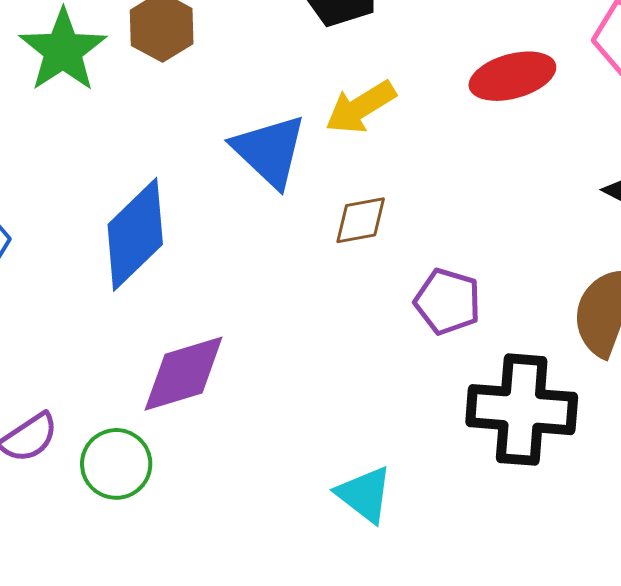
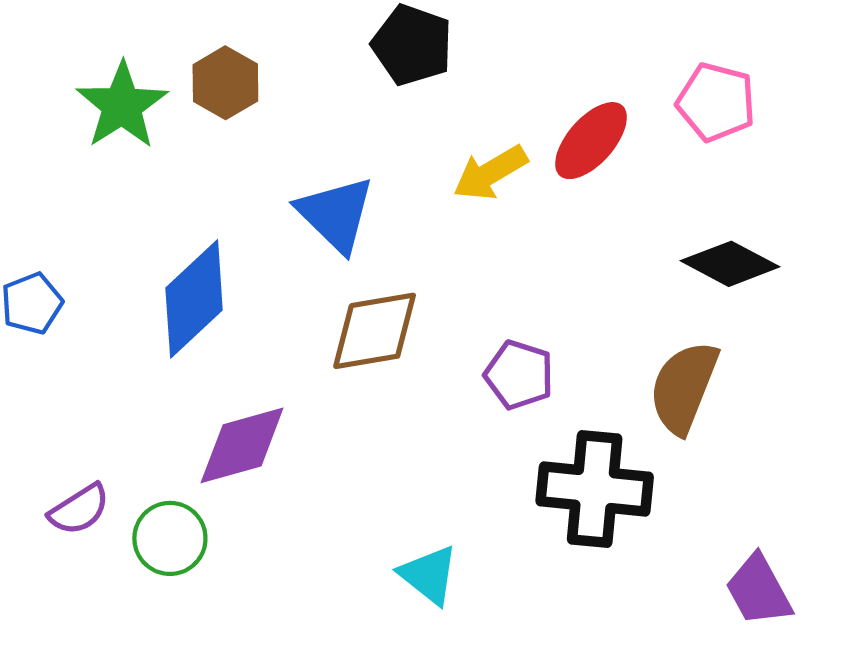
red ellipse: (512, 76) -> (591, 141), turned -34
yellow arrow: (361, 107) -> (490, 173), moved
brown diamond: (361, 220) -> (375, 331), moved, size x1.6

